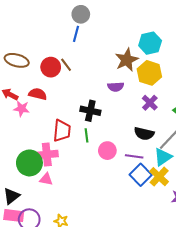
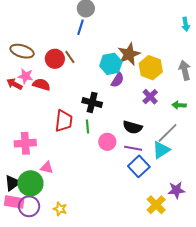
cyan hexagon: (150, 43) -> (111, 64), moved
purple semicircle: (116, 87) -> (117, 80), turned -56
pink star: (21, 109) -> (26, 76), moved
black semicircle: (144, 134) -> (133, 127), moved
pink cross: (47, 154) -> (25, 143), moved
green circle: (29, 163) -> (30, 183), moved
yellow cross: (159, 177) -> (156, 205), moved

